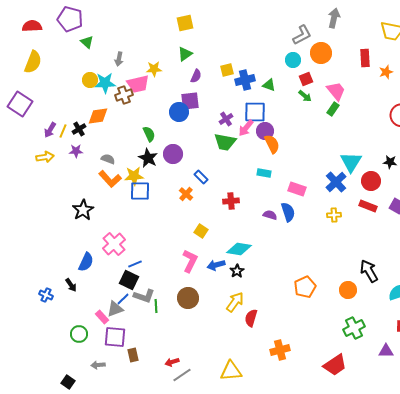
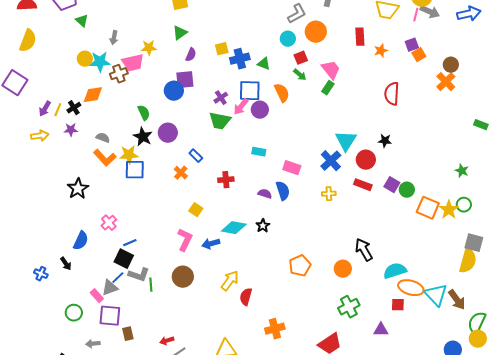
orange semicircle: (272, 144) -> (282, 93), moved
pink cross: (114, 244) -> (109, 223), size x0.7
black star: (237, 271) -> (263, 226), moved

